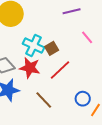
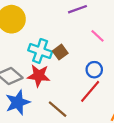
red line: (60, 70) -> (90, 91), moved
blue circle: (83, 99) -> (94, 70), moved

